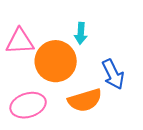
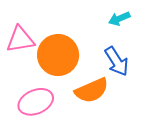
cyan arrow: (81, 33) -> (119, 19), moved, turned 70

